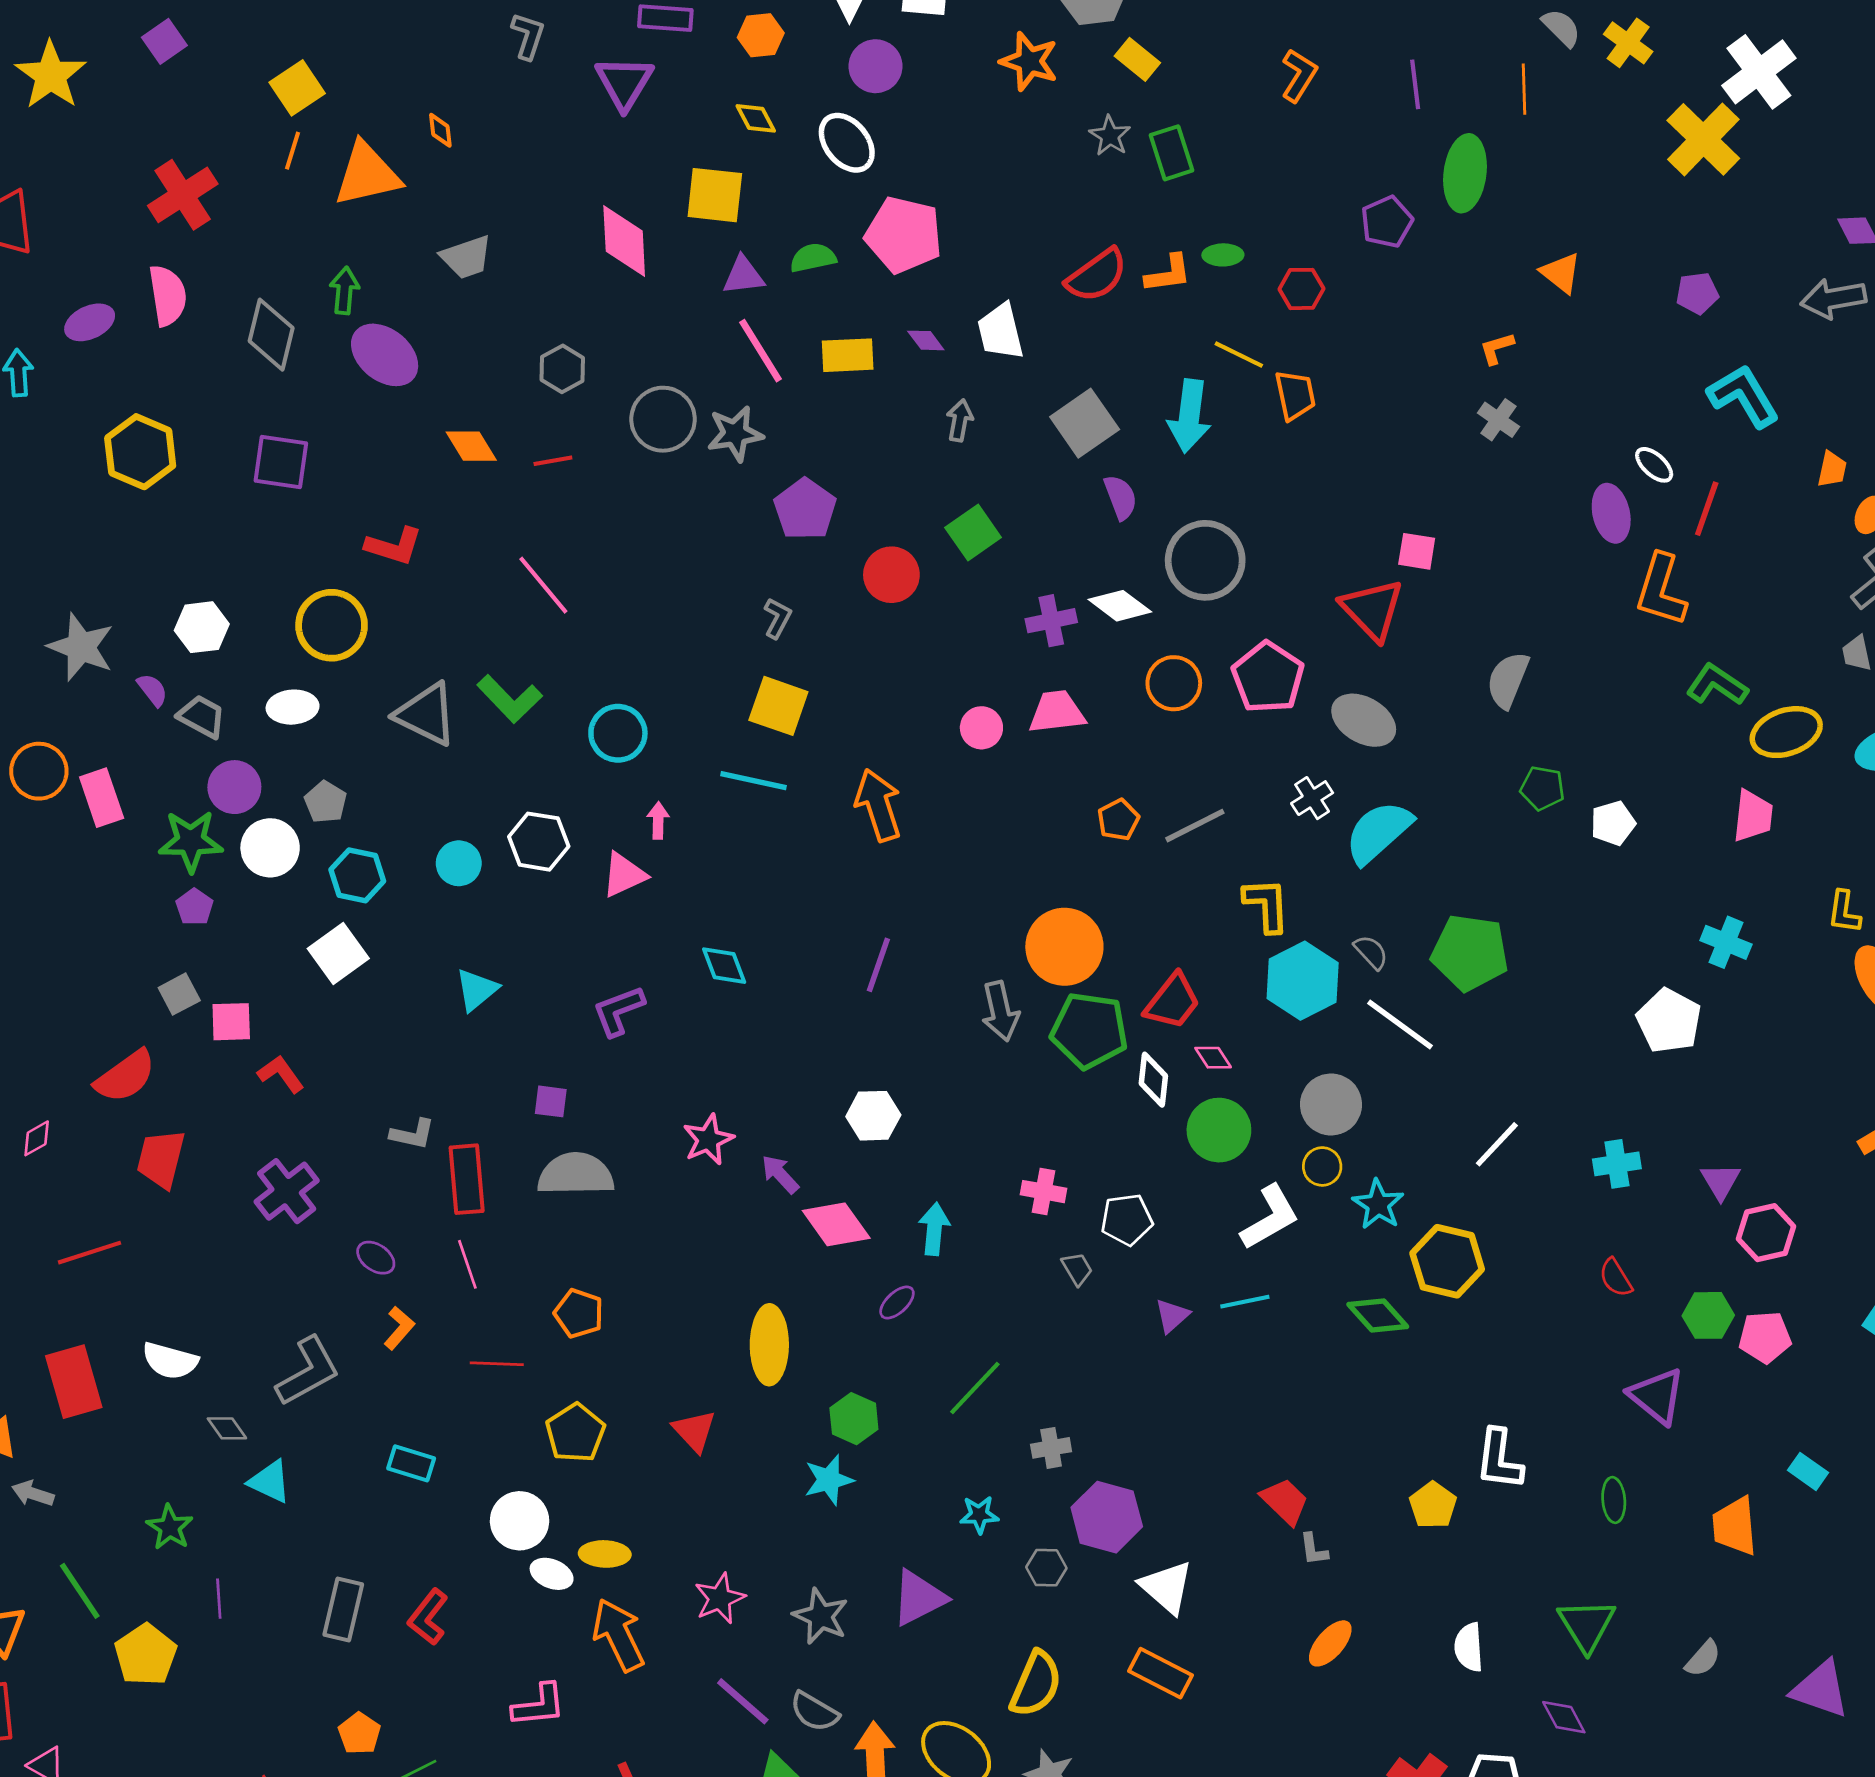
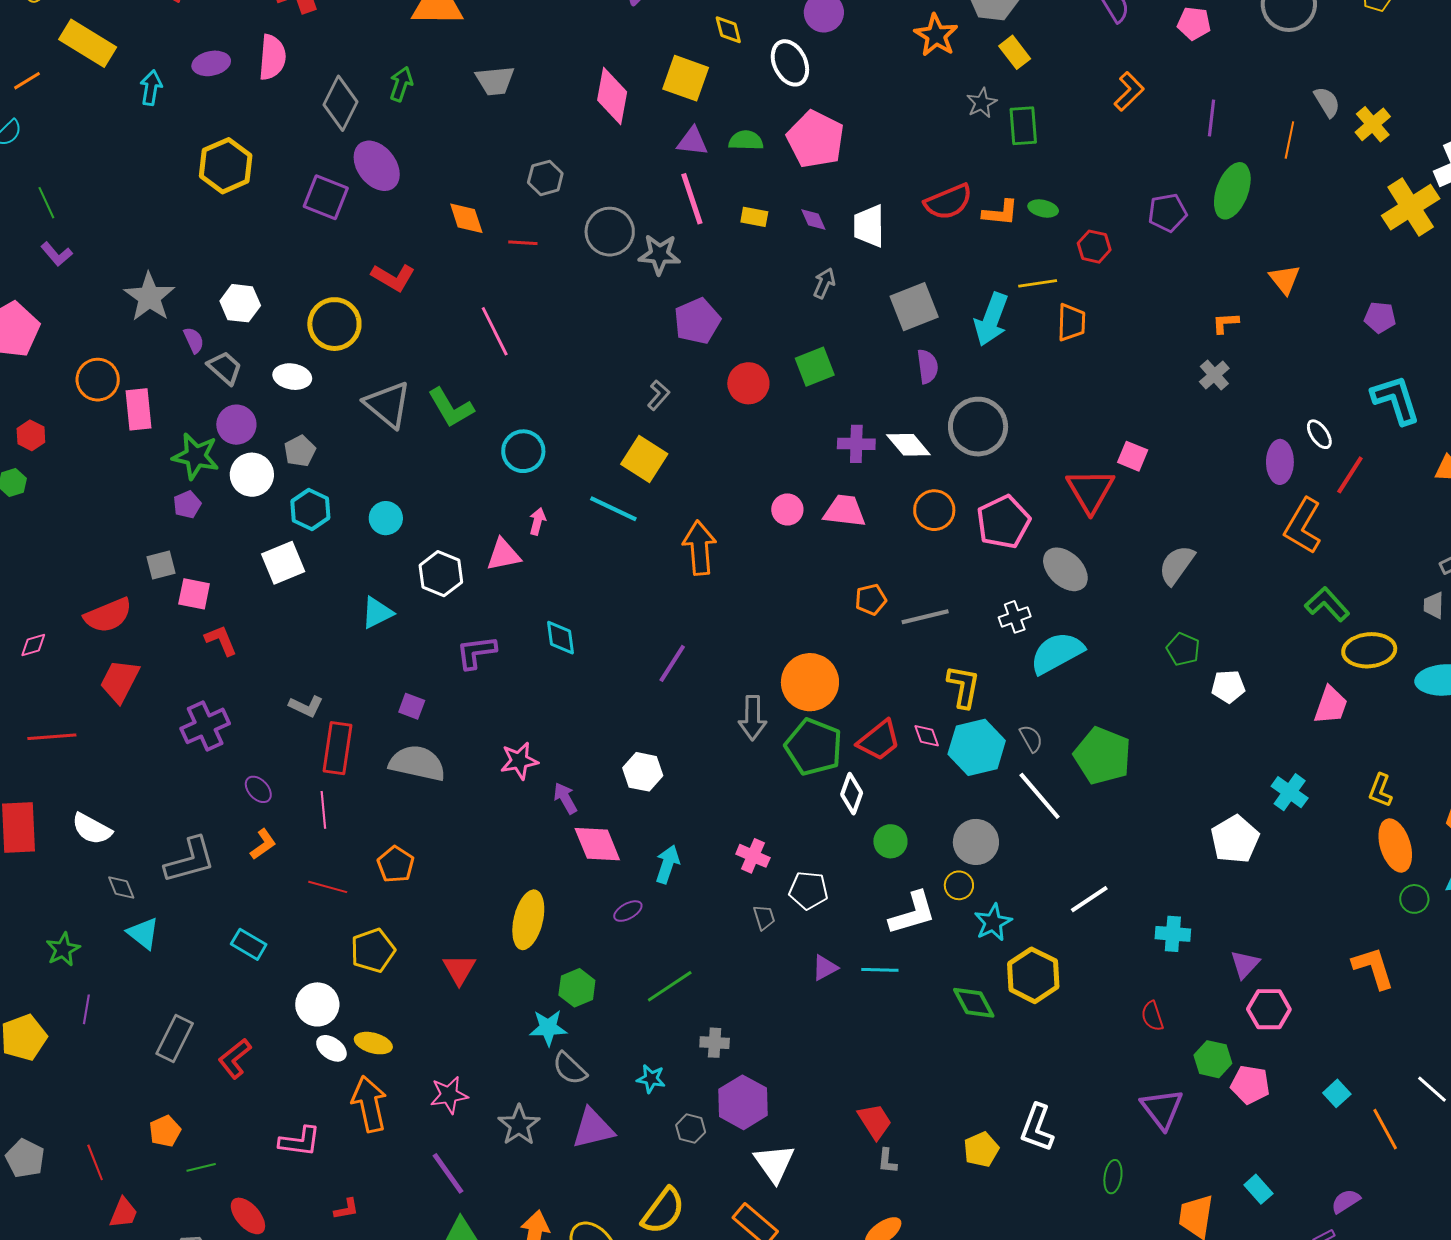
purple ellipse: (385, 355) -> (377, 166), moved
yellow rectangle: (848, 355) -> (754, 217), size x0.7
yellow line: (1239, 355) -> (1038, 283), turned -48
white hexagon: (539, 842) -> (441, 574), moved
pink diamond: (1213, 1058) -> (927, 736), moved
green circle: (1219, 1130) -> (890, 841), size x0.7
gray semicircle: (814, 1712) -> (570, 1068), moved

